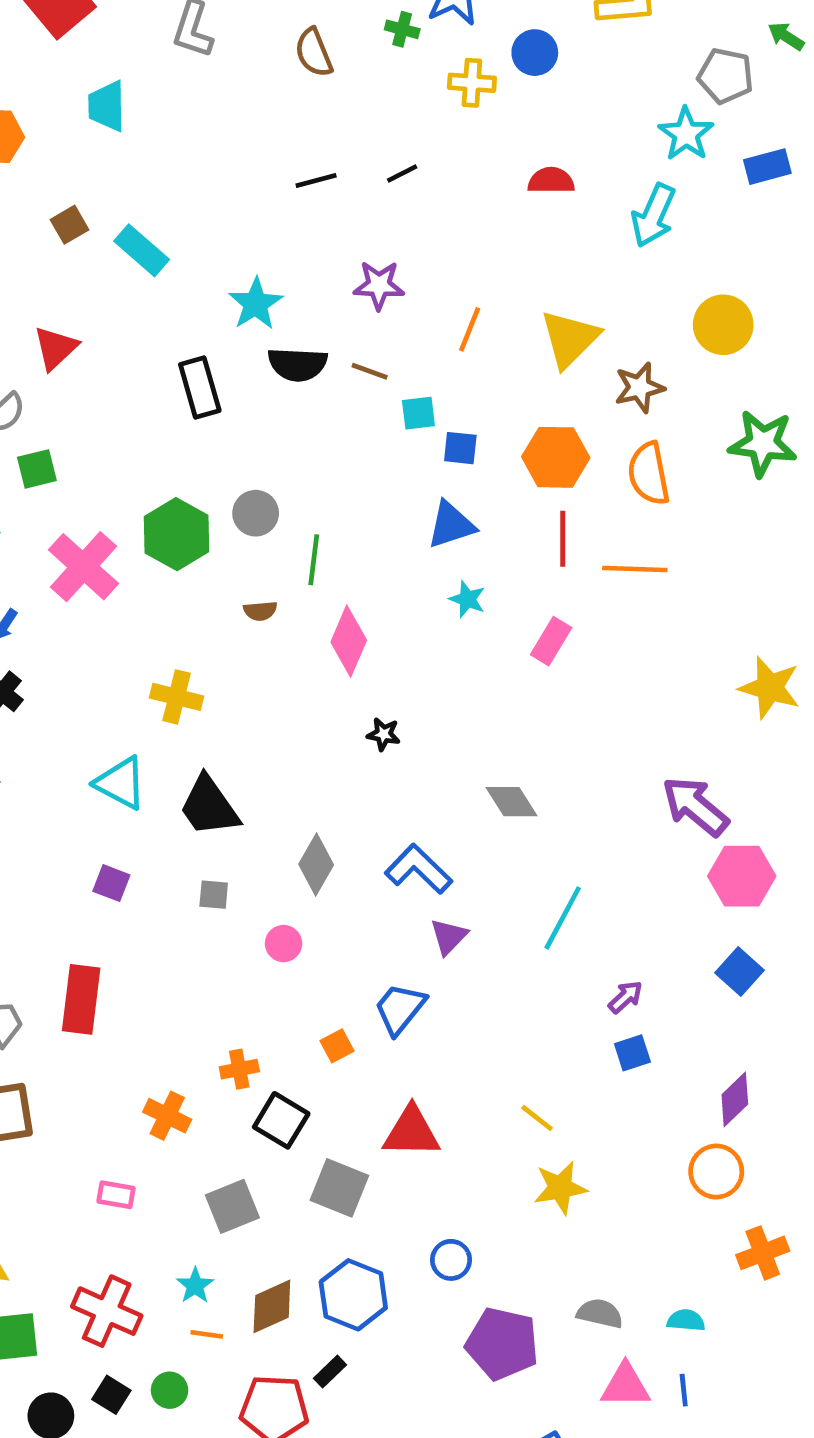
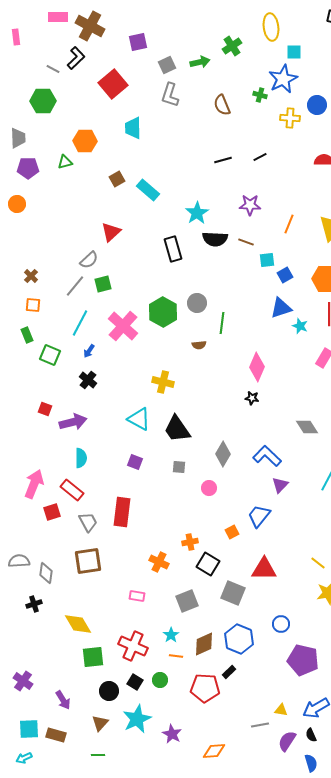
blue square: (460, 448) -> (285, 275), turned -35
cyan star: (467, 599) -> (300, 326), moved
pink diamond: (349, 641) -> (257, 367), moved

